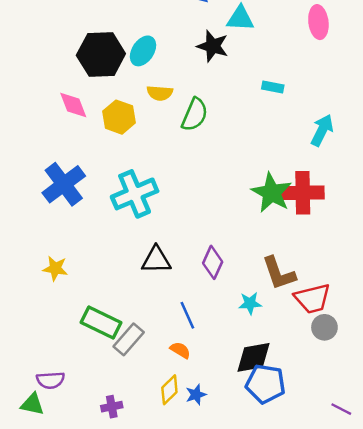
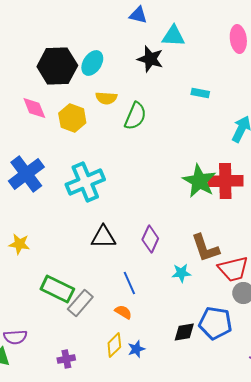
black diamond: (254, 357) -> (184, 332), moved, size x0.7
blue pentagon: (266, 384) -> (215, 323), moved

